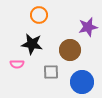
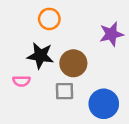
brown circle: (70, 50) -> (73, 63), moved

